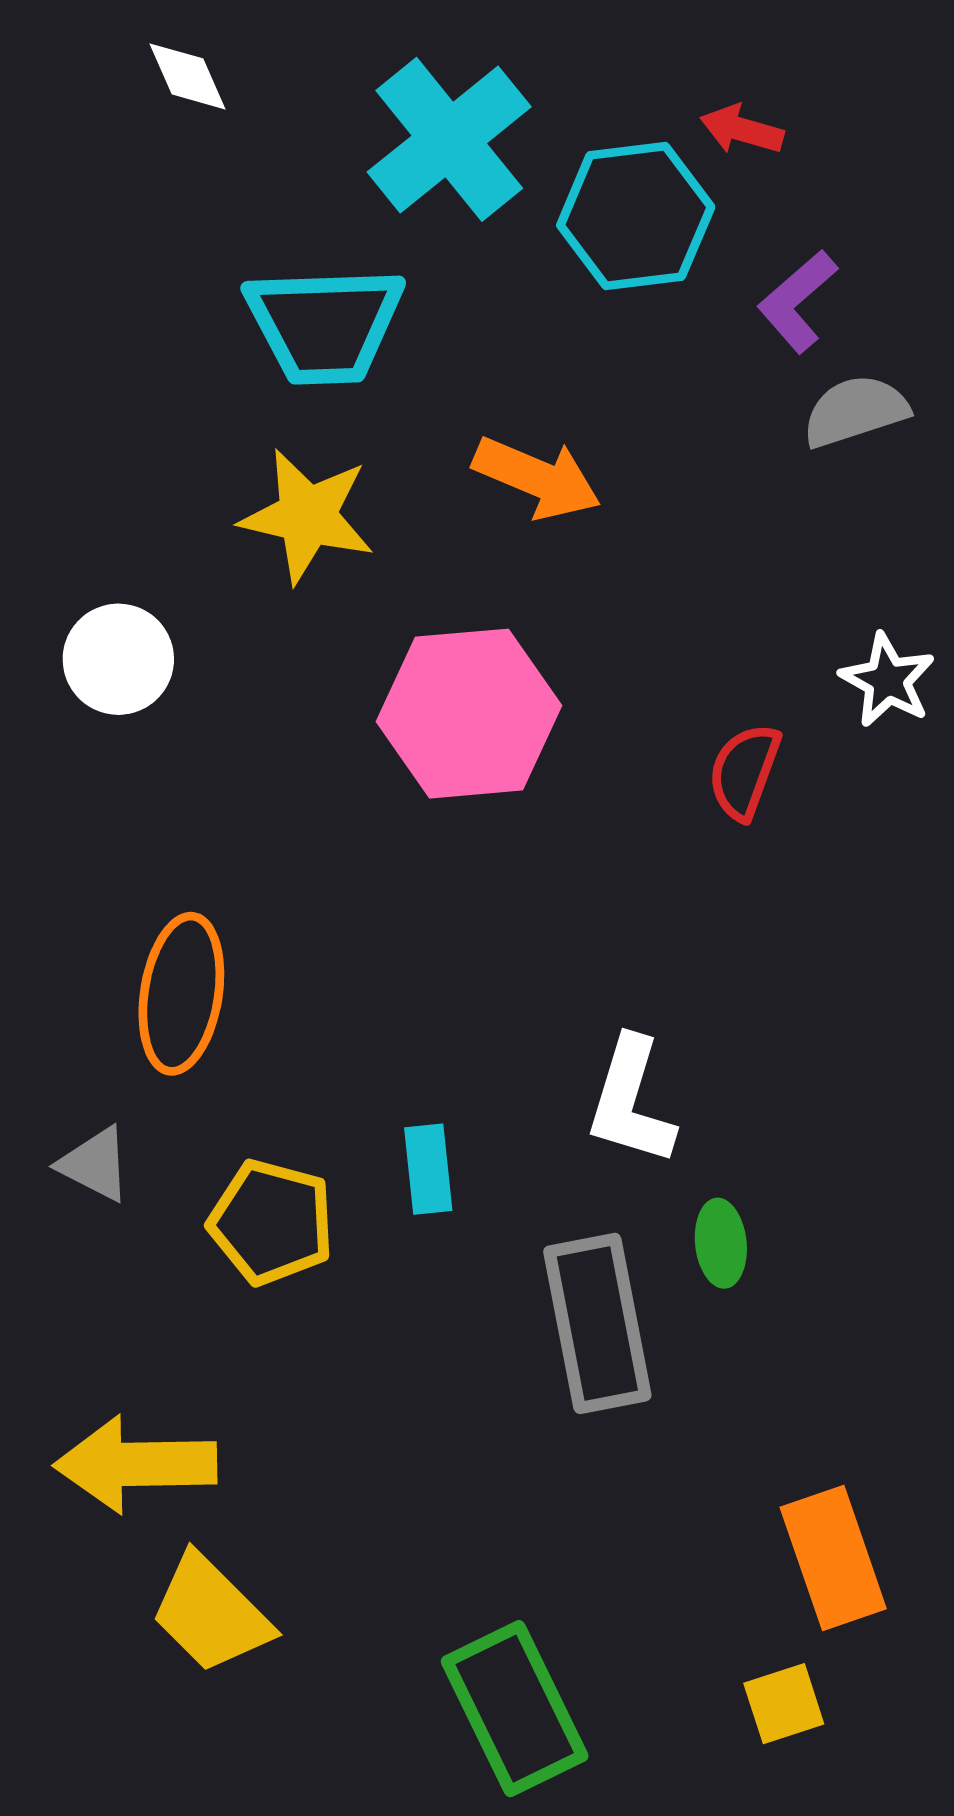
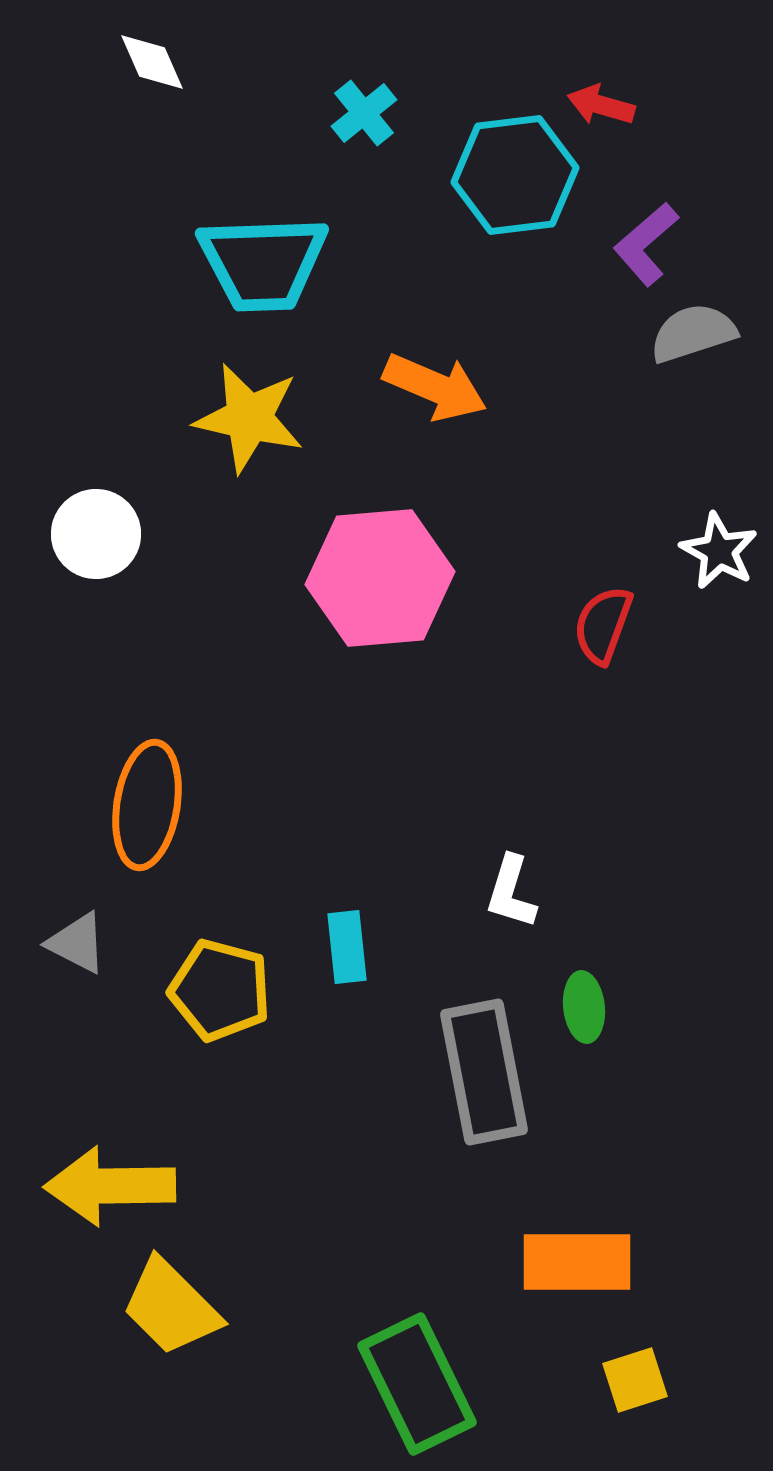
cyan cross: (449, 139) -> (364, 113), size x0.5
white L-shape: (631, 1101) -> (511, 892), size x0.7
orange rectangle: (833, 1558) -> (577, 1262), moved, turned -71

